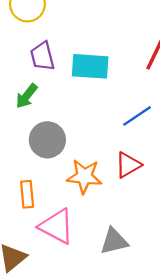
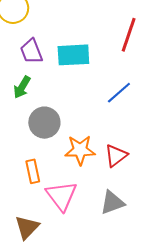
red triangle: (128, 165) -> (116, 156), moved
pink triangle: (57, 226) -> (61, 196), turned 32

